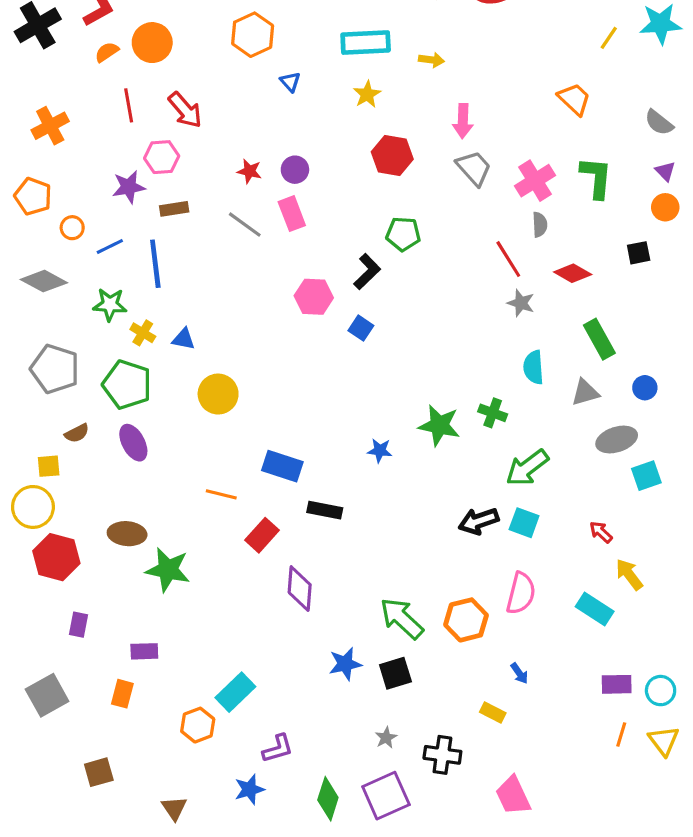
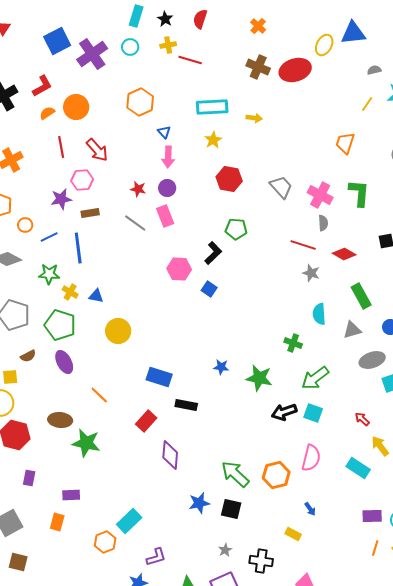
orange trapezoid: (574, 99) -> (345, 143), turned -115
pink arrow: (463, 121) -> (168, 157), moved
pink cross: (535, 181) -> (320, 195), turned -30
red line: (508, 259) -> (303, 245), turned -40
green star: (439, 425) -> (259, 378), moved
orange line: (221, 494) -> (99, 395), moved, turned 30
black square: (395, 673) -> (231, 509), turned 30
brown square: (99, 772) -> (18, 562), moved, turned 30

